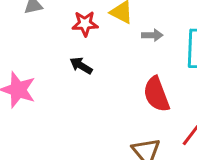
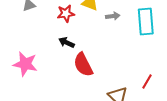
red semicircle: (156, 94) -> (83, 65), moved

